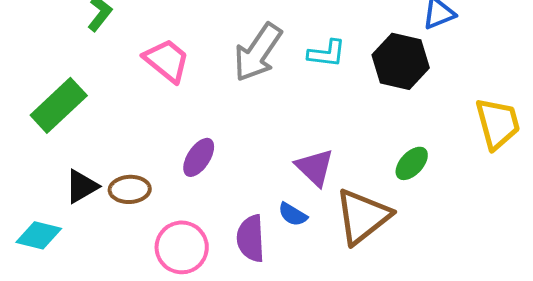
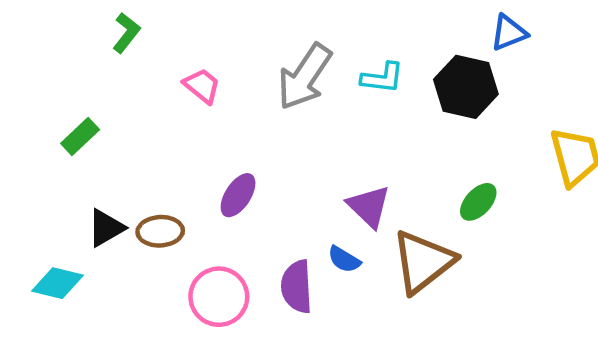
pink trapezoid: (167, 60) -> (202, 86), size x0.7
green rectangle: (59, 105) -> (80, 136), size x0.6

